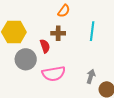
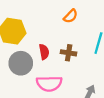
brown cross: (58, 33) -> (69, 53), moved

